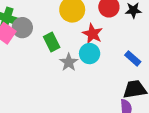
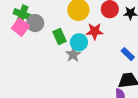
red star: (92, 34) -> (95, 31), turned -30
cyan circle: (90, 54) -> (79, 42), moved

